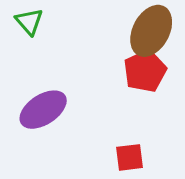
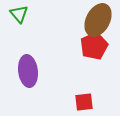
purple ellipse: (43, 110) -> (28, 71), turned -64

